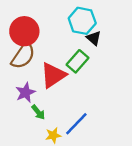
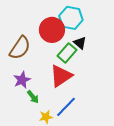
red circle: (24, 31) -> (52, 30), moved
black triangle: (94, 38) -> (80, 43), moved
red triangle: (53, 75) -> (61, 76), moved

